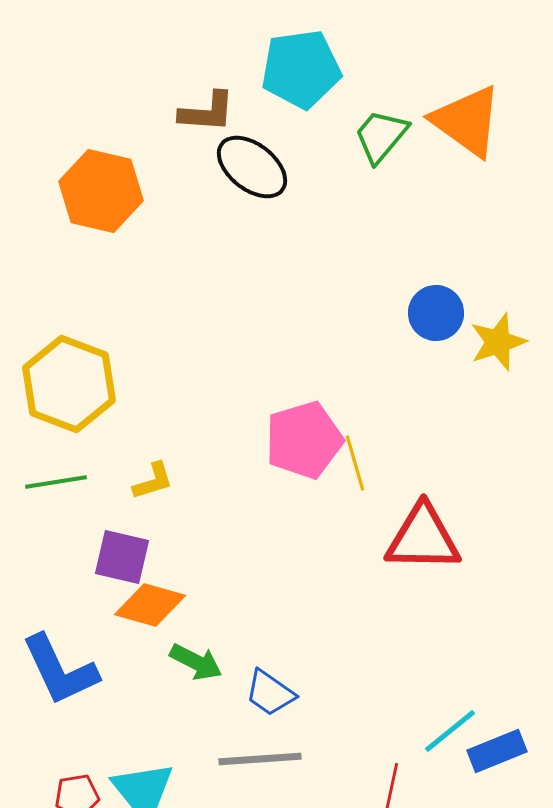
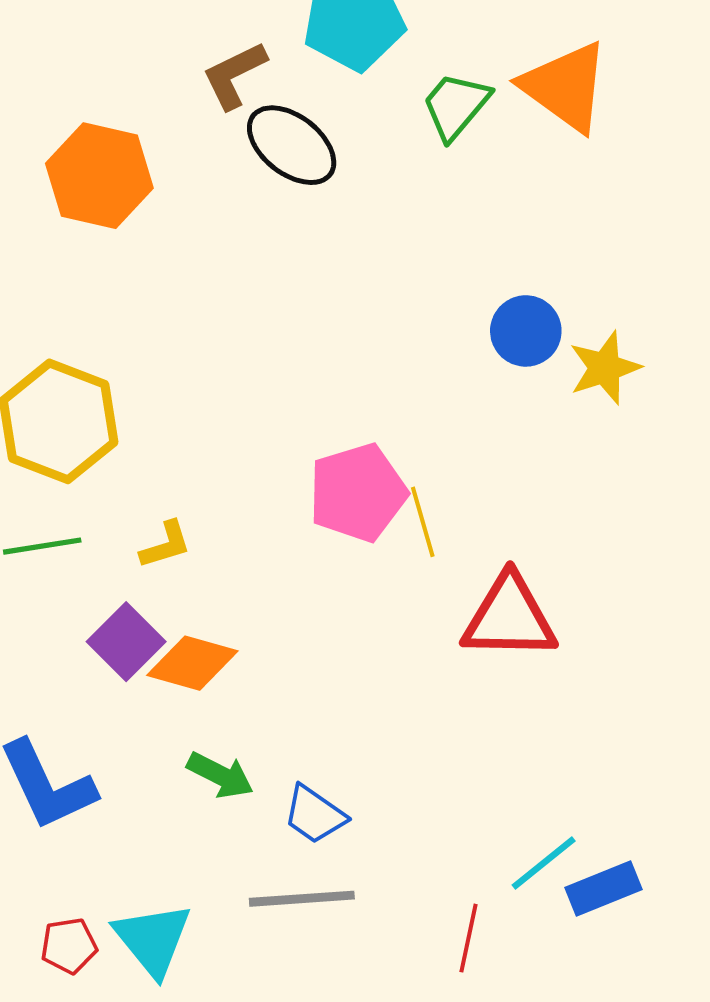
brown L-shape: (207, 112) -> (234, 75), turned 150
purple square: (122, 557) -> (126, 642), turned 32
orange diamond: (150, 605) -> (192, 663), moved

